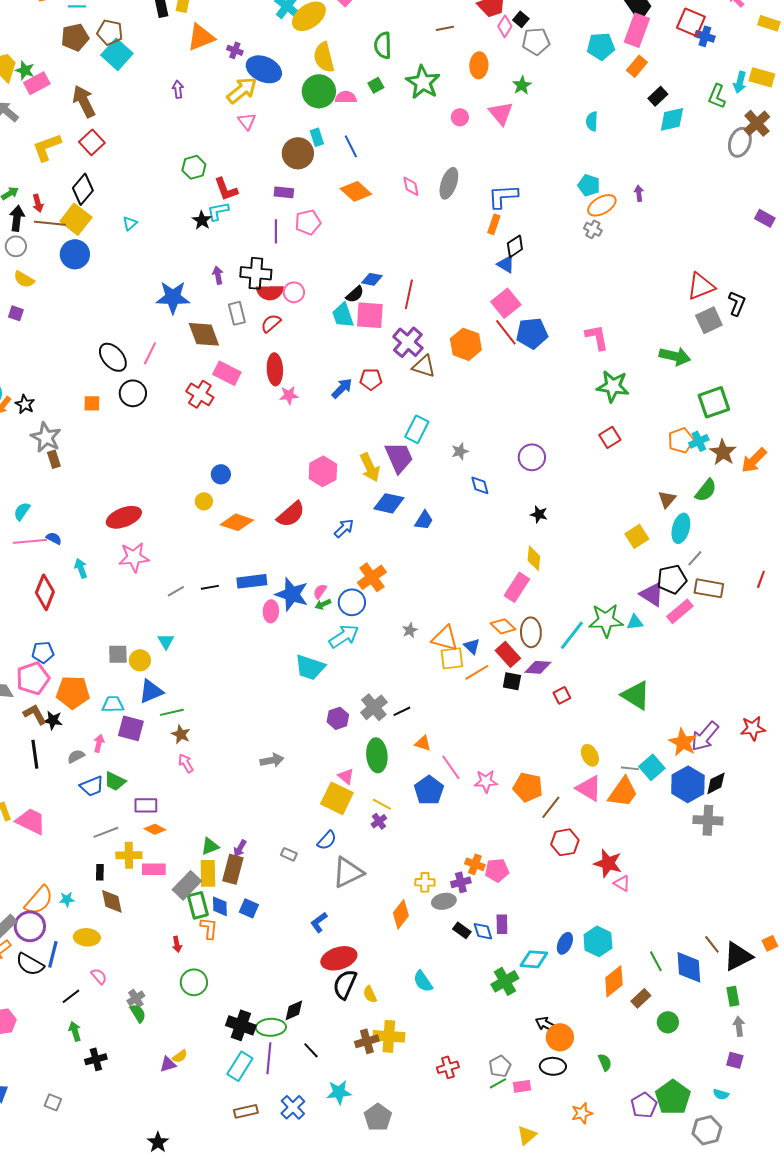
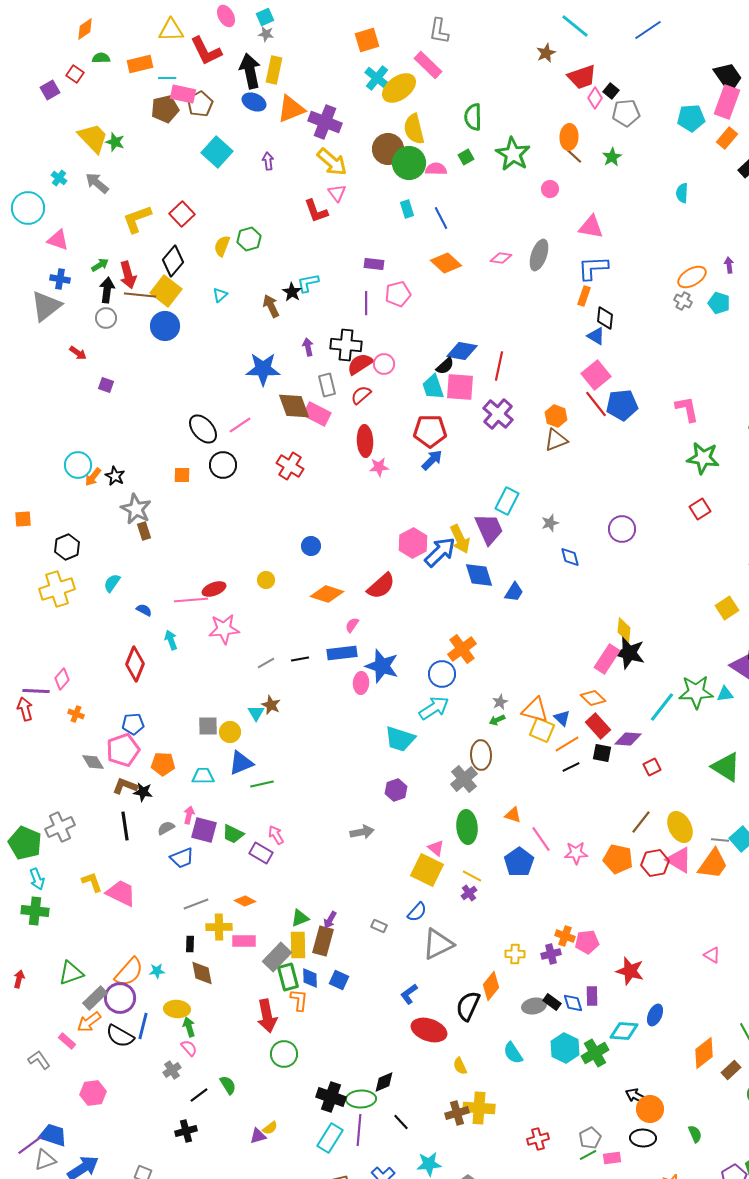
brown line: (445, 28) -> (574, 156), moved, turned 54
brown pentagon: (110, 32) -> (200, 104), turned 30
purple cross: (235, 50) -> (325, 122), size x2.0
cyan square: (117, 54) -> (217, 152), moved
blue ellipse: (264, 69) -> (254, 102), moved, size x0.7
pink rectangle: (37, 83) -> (183, 94), moved, turned 40
yellow arrow: (242, 90) -> (332, 162), turned 80
brown arrow: (84, 101) -> (271, 306), moved, size x0.7
pink triangle: (501, 113) -> (591, 227), moved, turned -40
brown circle: (298, 153) -> (388, 149), moved
green hexagon: (194, 167) -> (249, 239), moved
cyan pentagon: (589, 185) -> (719, 303), moved
pink diamond: (411, 186) -> (501, 258), turned -70
red L-shape: (226, 189) -> (316, 211), moved
red arrow: (38, 203) -> (128, 275), size x1.5
black diamond: (515, 246) -> (605, 318), turned -50
yellow semicircle: (24, 279) -> (222, 246), moved, turned 80
blue diamond: (372, 279) -> (462, 351), size x1.4
red semicircle: (270, 292) -> (360, 364), turned 148
orange hexagon: (466, 344) -> (556, 416), size x0.7
pink line: (150, 353) -> (240, 425), turned 30
brown triangle: (424, 366) -> (556, 440), moved, turned -40
pink rectangle: (227, 373) -> (317, 414), moved
red pentagon: (371, 379) -> (430, 431), moved, size x1.5
yellow circle: (204, 501) -> (266, 580), moved
blue diamond: (389, 503) -> (479, 575), turned 60
black star: (539, 514) -> (629, 653), moved, size x1.8
red ellipse: (124, 517) -> (214, 589), size x0.7
blue arrow: (344, 528) -> (440, 552), moved, size x1.6
pink line: (30, 541) -> (191, 600), moved
pink semicircle: (320, 591) -> (352, 625), moved
green arrow: (323, 604) -> (497, 720), moved
brown ellipse: (531, 632) -> (481, 755), moved
yellow square: (452, 658) -> (542, 730), turned 30
orange pentagon: (73, 692) -> (163, 764), size x0.7
black line: (402, 711) -> (571, 767), moved
brown L-shape: (35, 714) -> (125, 786), turned -40
purple hexagon: (338, 718) -> (396, 790), moved
purple square: (131, 728) -> (204, 830), moved
brown star: (181, 734) -> (271, 705), moved
yellow ellipse: (590, 755) -> (680, 827), size x1.4
green trapezoid: (115, 781) -> (233, 834), moved
purple rectangle: (146, 805) -> (261, 853), moved, turned 30
brown line: (551, 807) -> (641, 822), moved
red hexagon: (565, 842) -> (655, 863), moved
red star: (608, 863) -> (630, 971), moved
gray ellipse: (444, 901) -> (534, 1006), moved
cyan hexagon: (598, 941) -> (565, 1048), moved
red arrow: (177, 944) -> (267, 1016), size x2.0
red ellipse: (339, 958) -> (429, 1030), turned 36
black semicircle: (345, 984) -> (468, 1006), moved
black line: (71, 996) -> (199, 1095), moved
gray cross: (136, 998) -> (172, 1070), moved
green arrow: (75, 1031) -> (189, 1027), moved

